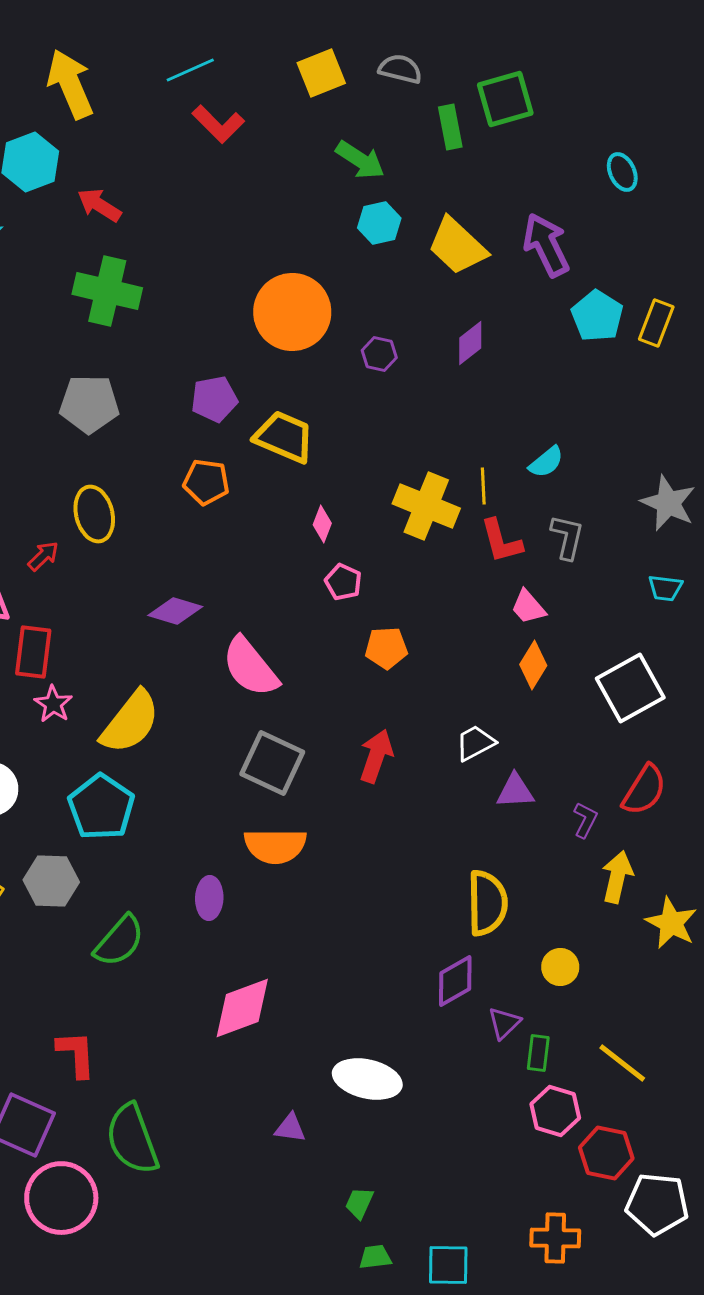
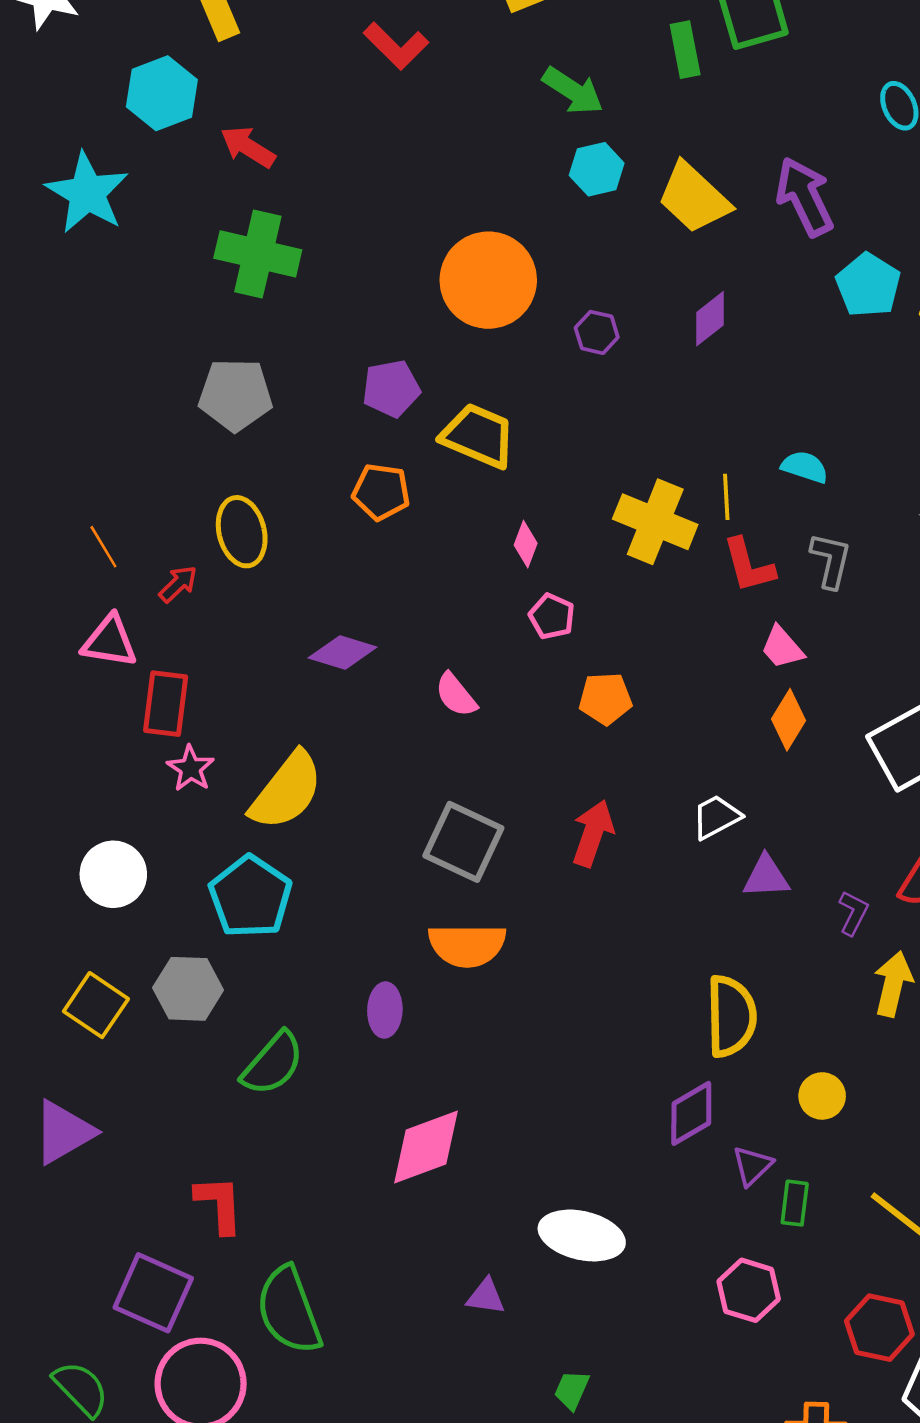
cyan semicircle: (546, 462) -> (805, 467), turned -123
pink semicircle: (250, 667) -> (456, 695), moved, size x0.6
pink hexagon: (555, 1111) -> (749, 1290), moved

